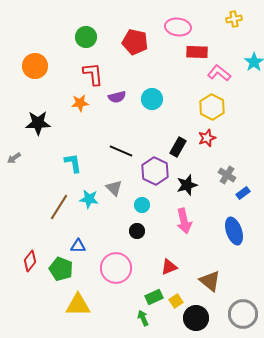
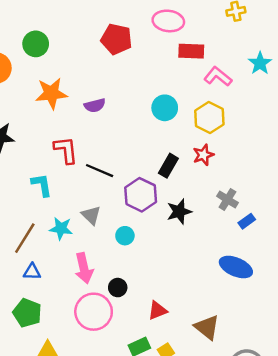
green circle: (86, 37) -> (36, 44), moved
red L-shape: (93, 74) -> (66, 150), moved
cyan circle: (152, 99) -> (165, 108), moved
orange star: (80, 103) -> (51, 93), moved, size x1.5
pink arrow: (184, 221) -> (84, 268), moved
black circle: (137, 231) -> (118, 288), moved
blue ellipse: (234, 231) -> (236, 267), turned -48
blue triangle: (78, 246) -> (32, 272), moved

